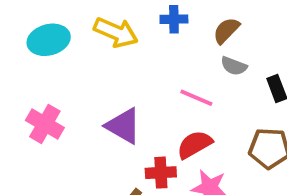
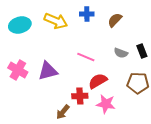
gray semicircle: (234, 66) -> (121, 53), moved
pink line: (196, 98) -> (86, 57), moved
purple triangle: (123, 126) -> (48, 71), moved, turned -45

